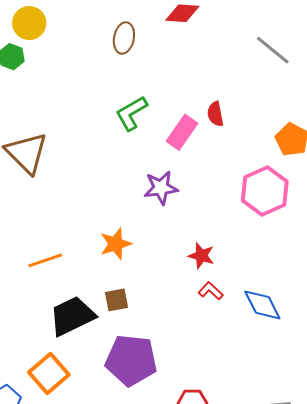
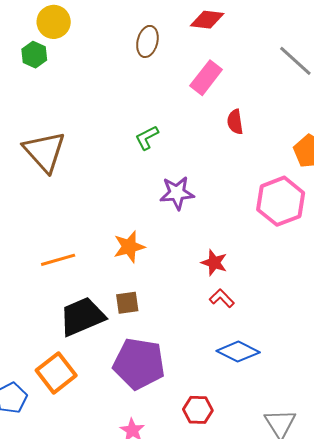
green L-shape: (131, 113) -> (147, 138), moved, size x0.7
pink rectangle: (182, 132) -> (206, 78), moved
blue diamond: (262, 305) -> (238, 352), moved, turned -39

